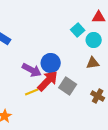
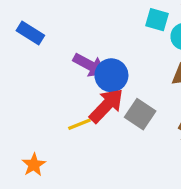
cyan square: (78, 30) -> (157, 20), turned -32
purple arrow: (32, 70) -> (89, 65), moved

